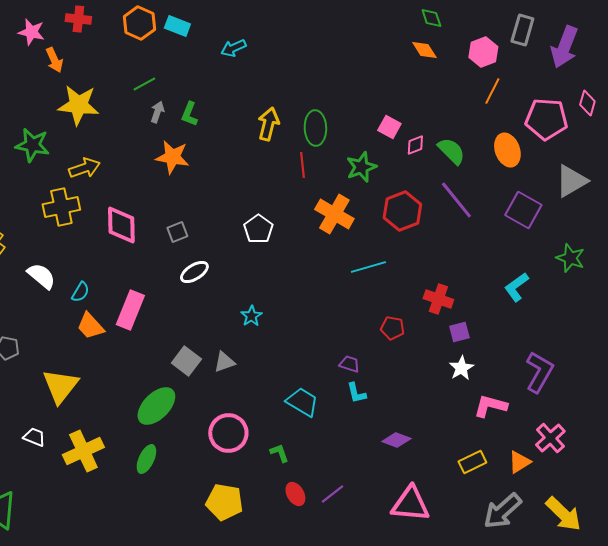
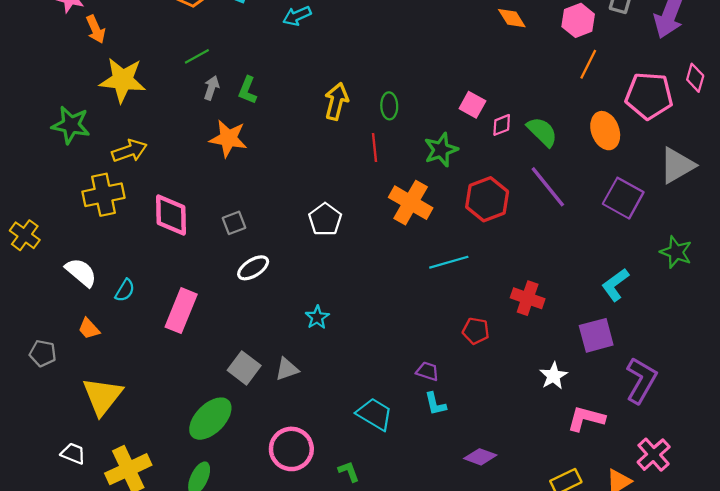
green ellipse: (315, 128) -> (389, 106), size x0.7
orange trapezoid: (90, 326) -> (89, 329), moved, size x0.7
purple square: (459, 332) -> (596, 335), moved, size x1.5

